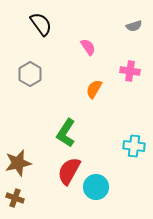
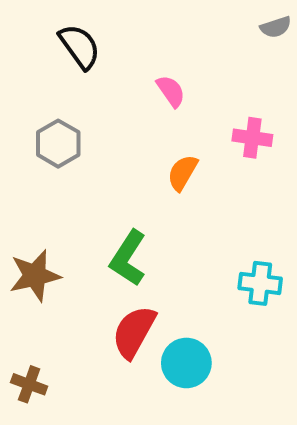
gray semicircle: (134, 26) -> (276, 27), moved
brown star: (18, 163) -> (35, 276), moved

